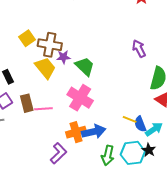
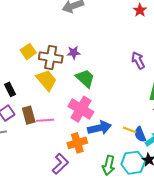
purple star: (63, 57) -> (74, 53), moved
blue arrow: (94, 132) -> (100, 128), moved

